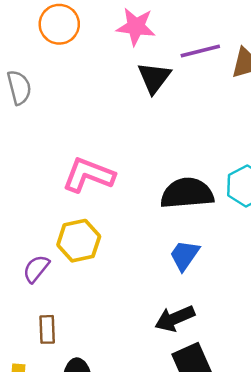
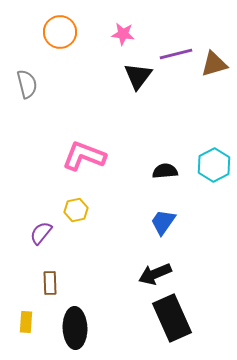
pink star: (136, 27) -> (123, 34), size x0.7
black semicircle: (187, 193) -> (165, 171), size x0.6
yellow hexagon: (79, 241) -> (76, 210), size x0.7

